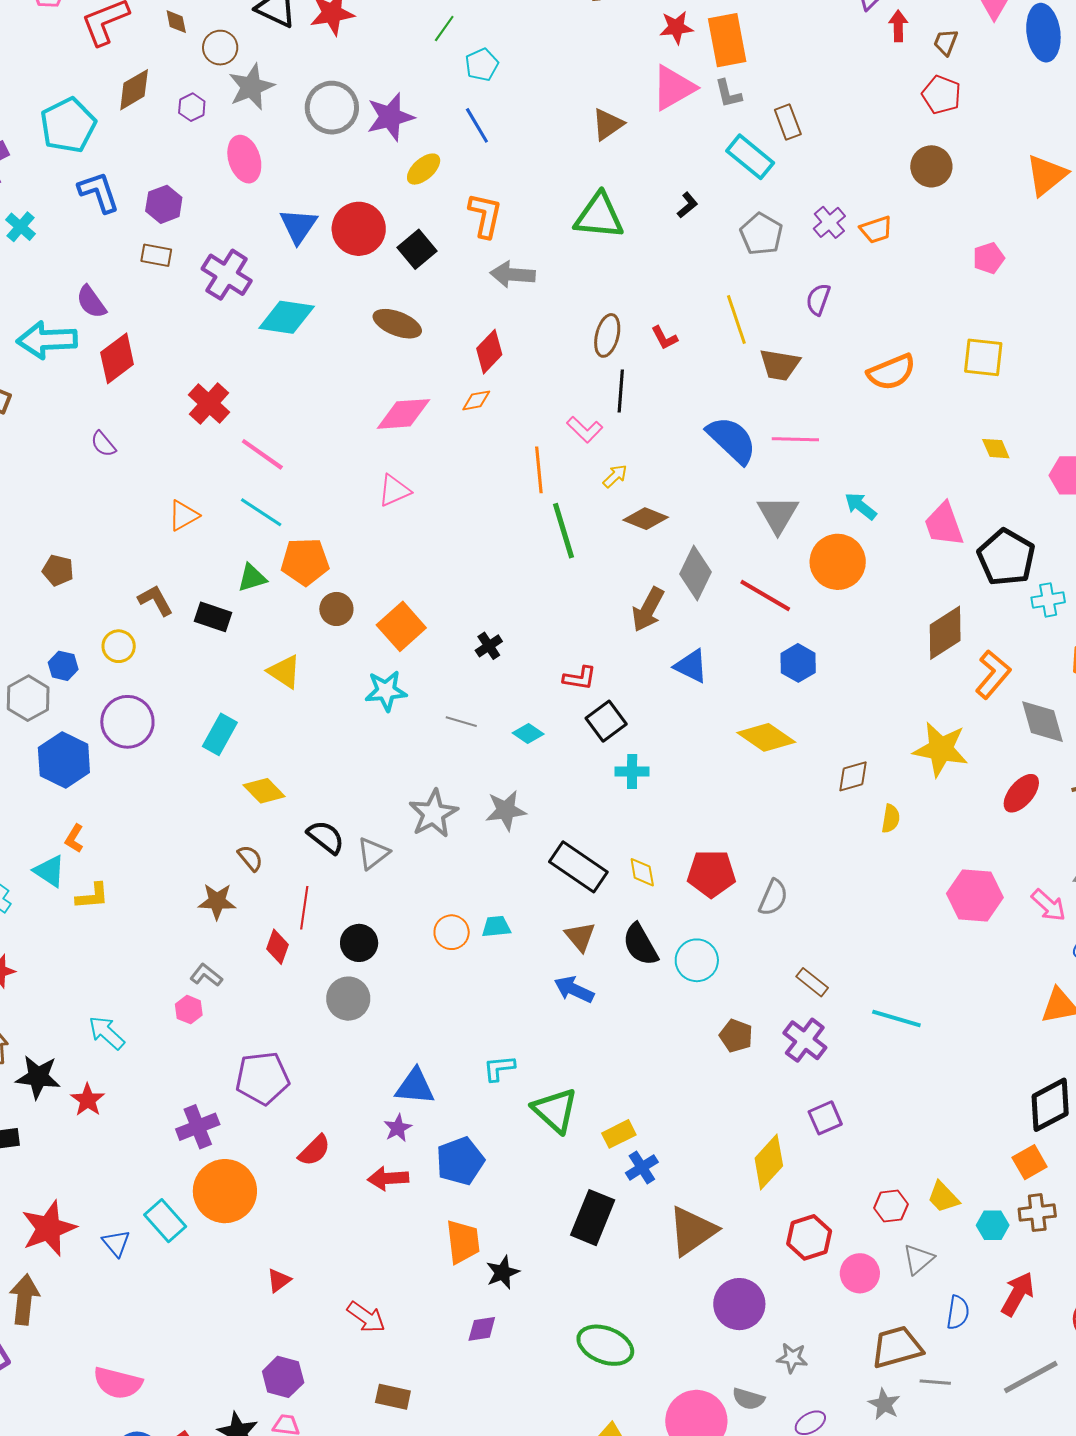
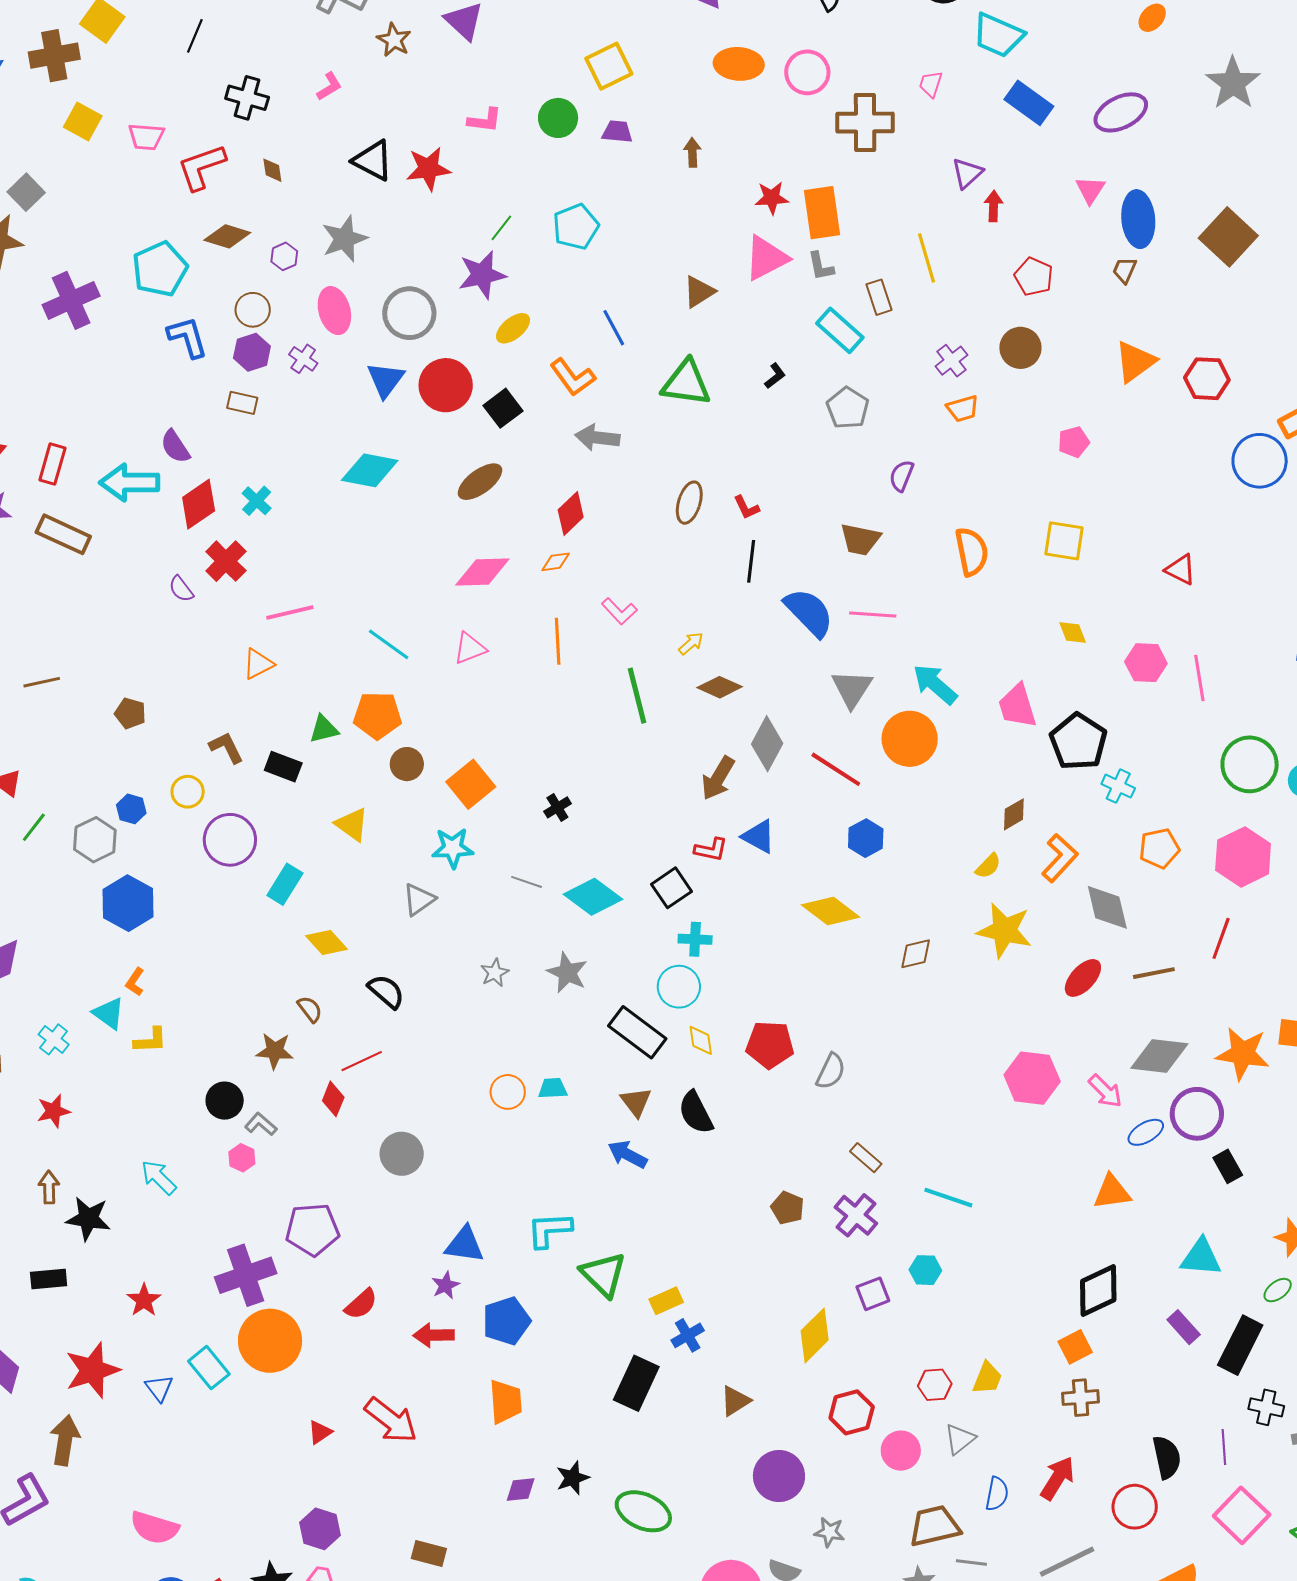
green line: (444, 29) -> (501, 228), moved
brown trapezoid: (946, 42) -> (1125, 270), moved
brown circle: (220, 48) -> (253, 310), moved
cyan pentagon: (482, 65) -> (576, 227), size x1.4
brown diamond: (134, 90) -> (227, 236), turned 45
gray circle: (332, 108) -> (409, 313), moved
blue line: (477, 125) -> (614, 328), moved
orange L-shape: (485, 215) -> (573, 377), turned 129
purple cross: (829, 222) -> (952, 361), moved
cyan cross: (21, 227) -> (257, 501), moved
purple cross: (227, 275) -> (303, 359), moved, size x0.6
yellow line: (736, 319) -> (926, 258), moved
brown ellipse: (397, 324) -> (480, 482), turned -60
orange semicircle: (891, 372) -> (972, 552), turned -81
black line: (621, 391) -> (751, 561), moved
red cross: (209, 404) -> (226, 561), moved
pink L-shape: (585, 430) -> (619, 611), moved
pink line: (262, 454) -> (290, 612), moved, turned -51
orange line: (539, 470) -> (558, 641), moved
cyan arrow: (861, 506) -> (935, 684), size x1.4
cyan line: (261, 512) -> (389, 644), moved
cyan cross: (1048, 600) -> (1118, 786), turned 32
brown diamond: (945, 633) -> (1014, 814), size x0.6
red L-shape: (580, 678) -> (711, 850), moved
purple circle: (127, 722) -> (230, 840), moved
cyan diamond: (528, 733) -> (593, 897), size x1.8
gray star: (506, 810) -> (567, 973), turned 30
gray star: (433, 814) -> (495, 973), size x0.6
yellow semicircle: (891, 819) -> (988, 866), moved, turned 32
gray triangle: (373, 853) -> (419, 900), moved
red line: (304, 908) -> (362, 1061), turned 54
black circle: (359, 943) -> (225, 1101), moved
cyan circle: (697, 960) -> (679, 987), moved
cyan L-shape: (499, 1068) -> (549, 1230), size x1.4
red star: (88, 1100) -> (144, 1300), moved
purple cross: (198, 1127) -> (246, 1275), size x1.4
yellow trapezoid: (943, 1197) -> (987, 1378), turned -117
cyan hexagon: (993, 1225) -> (925, 1270), moved
brown triangle: (692, 1231) -> (735, 1401), size x0.6
black star: (503, 1272) -> (573, 1478), moved
red arrow: (366, 1317) -> (391, 1420), moved, size x1.4

